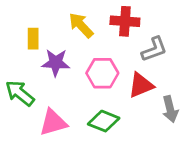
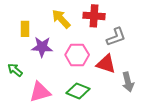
red triangle: (141, 85) -> (106, 64), turned 40
green arrow: (20, 93) -> (15, 70), size x0.7

